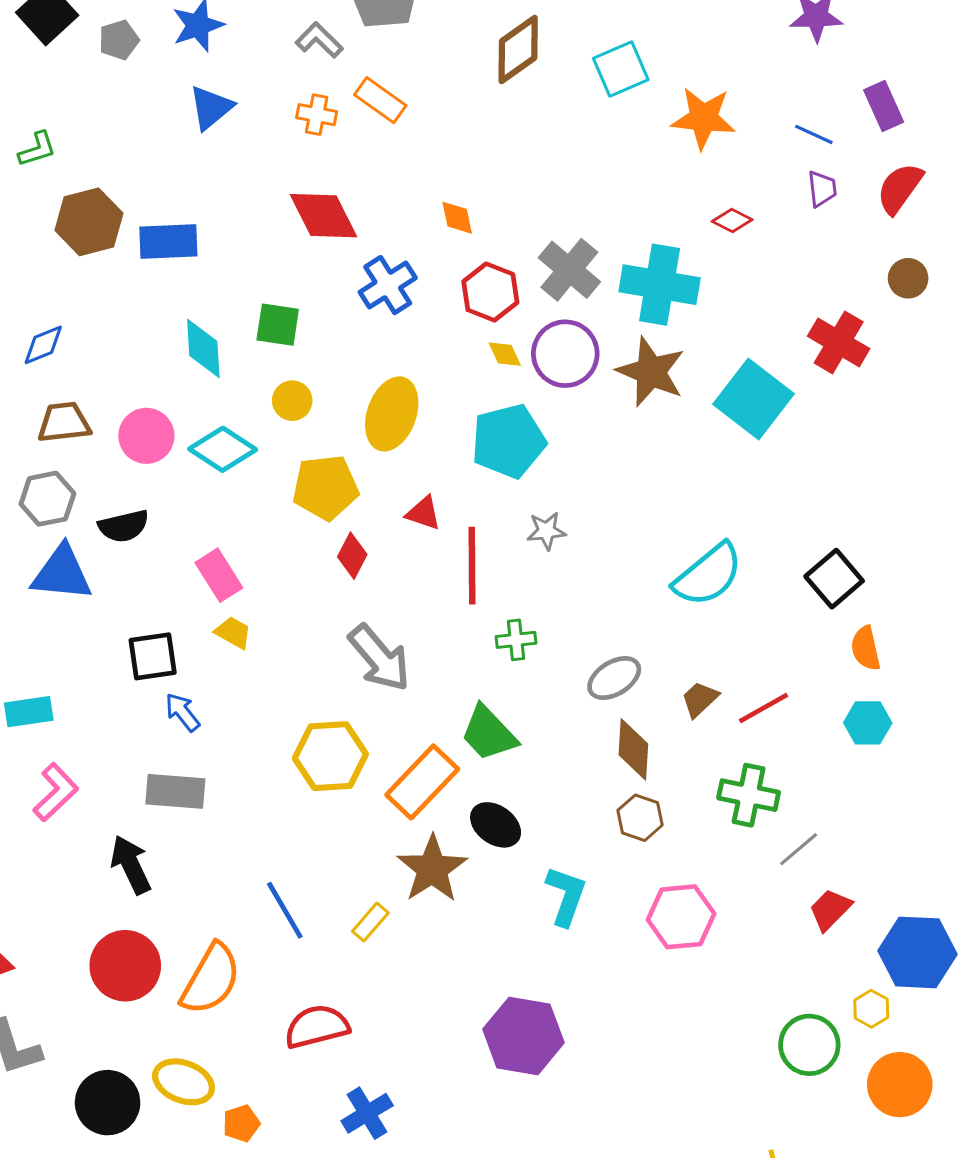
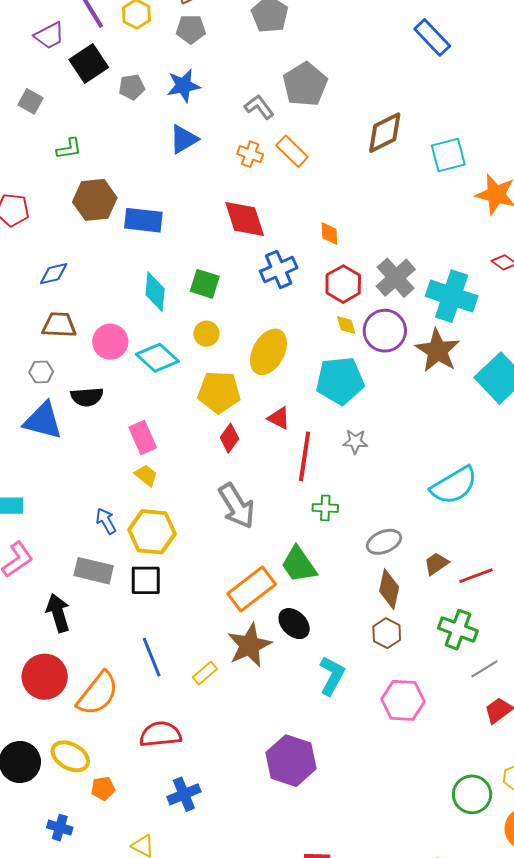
gray hexagon: (47, 499) -> (41, 372), size x0.7
black square: (153, 656) -> (146, 580), moved
yellow hexagon: (330, 756) -> (152, 532), moved

